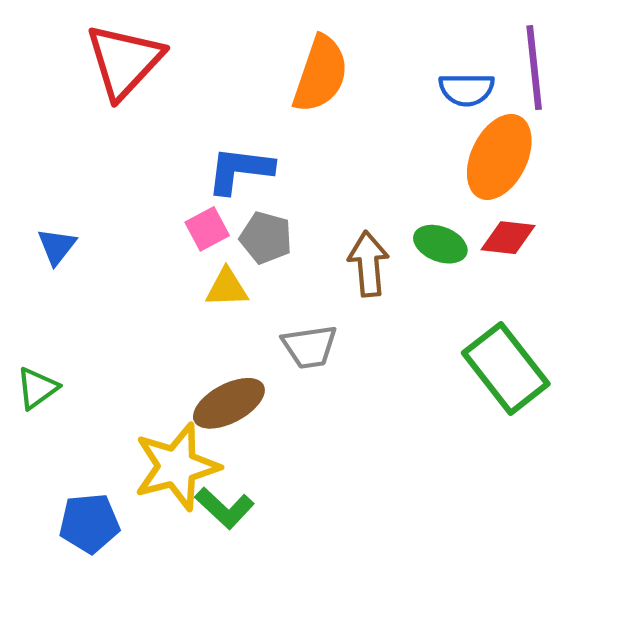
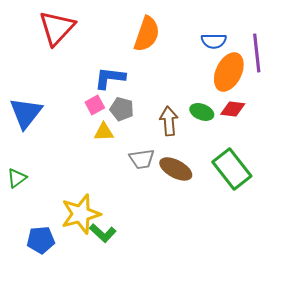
purple line: (534, 68) -> (257, 53), moved
blue triangle: (57, 246) -> (26, 113), size x1.8
brown ellipse: (229, 403) -> (176, 169), moved, turned 56

